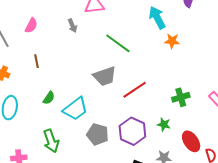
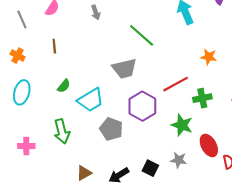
orange star: (172, 41) -> (209, 57), moved
red line: (135, 90) -> (176, 84), moved
green star: (164, 124) -> (182, 125), size x1.5
purple hexagon: (132, 131) -> (142, 106), moved

